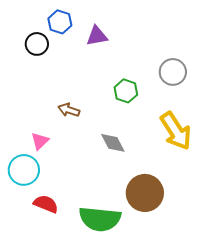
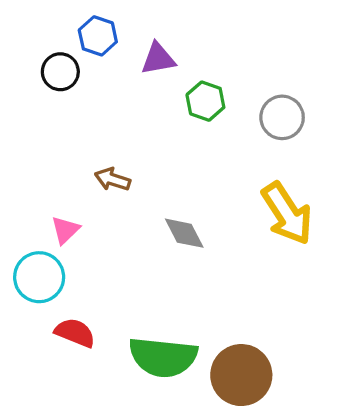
green hexagon: (126, 91) -> (205, 101), moved
brown circle: (145, 193) -> (241, 375), moved

